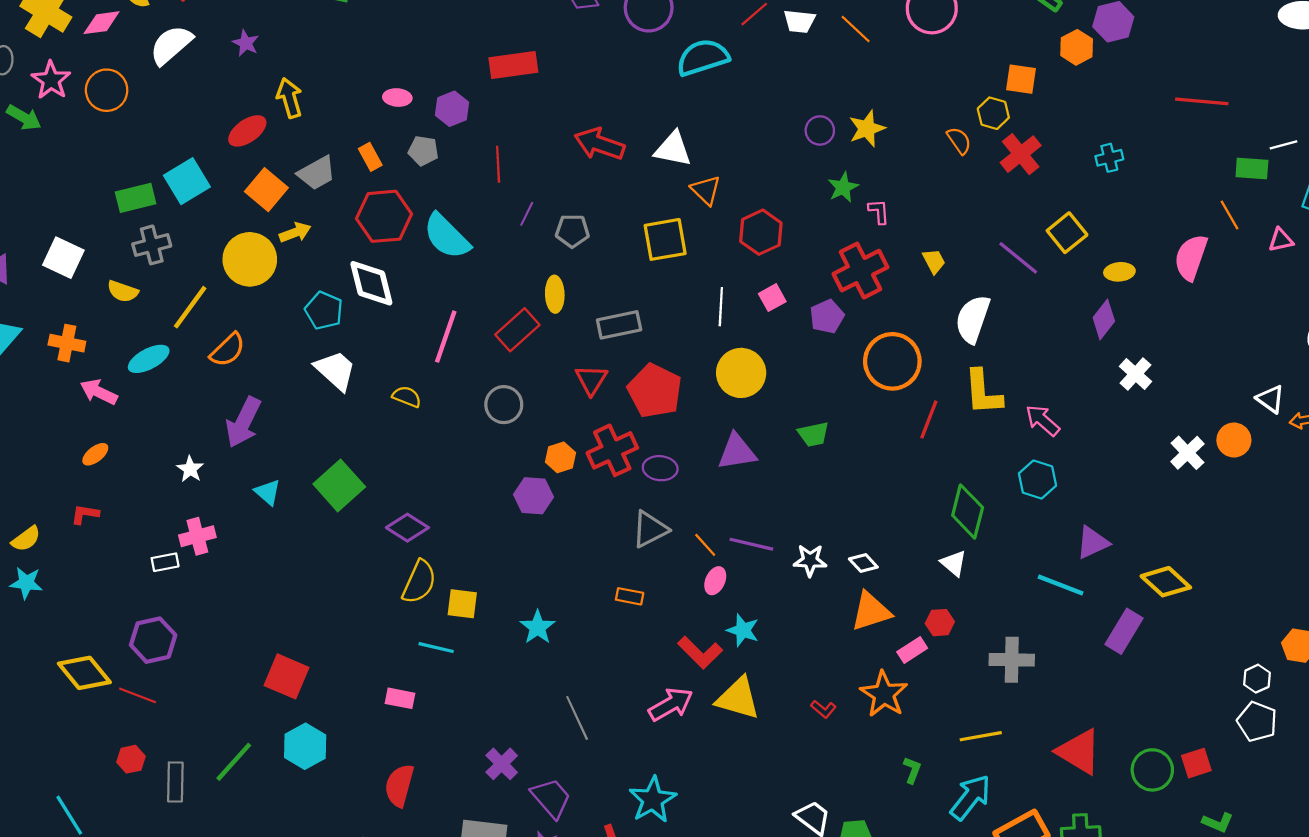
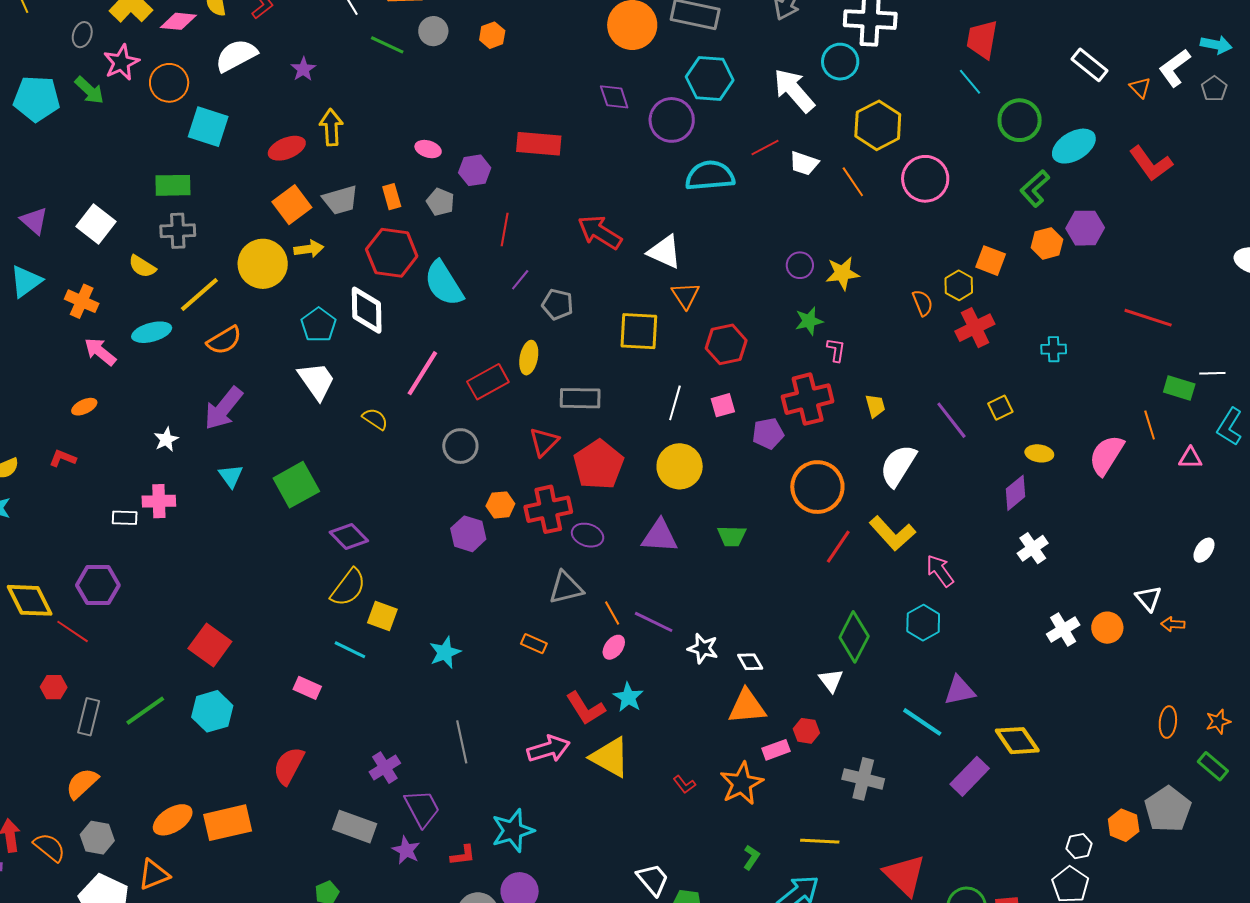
cyan square: (187, 181) -> (208, 127), moved, turned 36
yellow square: (1067, 233) -> (1000, 408), size x0.7
yellow L-shape: (983, 392) -> (892, 533), turned -51

